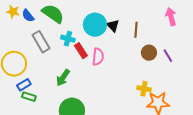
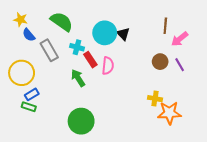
blue semicircle: (28, 16) -> (29, 35), moved
pink arrow: (171, 17) -> (180, 39), moved, turned -114
brown line: (136, 30) -> (165, 26), moved
green arrow: (63, 78) -> (78, 78), moved, turned 114
green rectangle: (29, 97) -> (29, 107), moved

